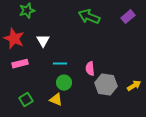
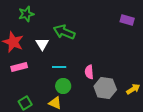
green arrow: (89, 17) -> (64, 32), moved
purple rectangle: (128, 17) -> (127, 20), turned 56

